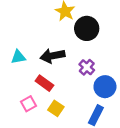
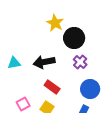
purple cross: (87, 67) -> (80, 62), moved
red rectangle: (44, 83) -> (52, 87), moved

